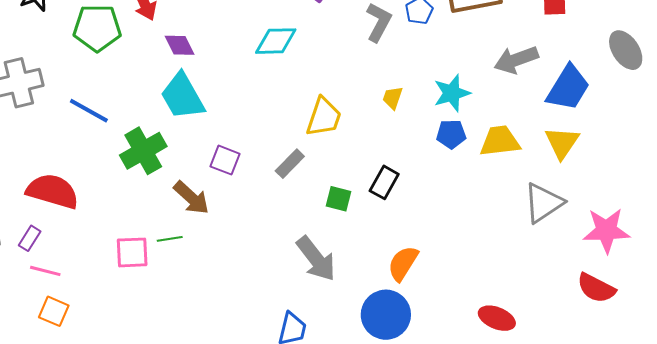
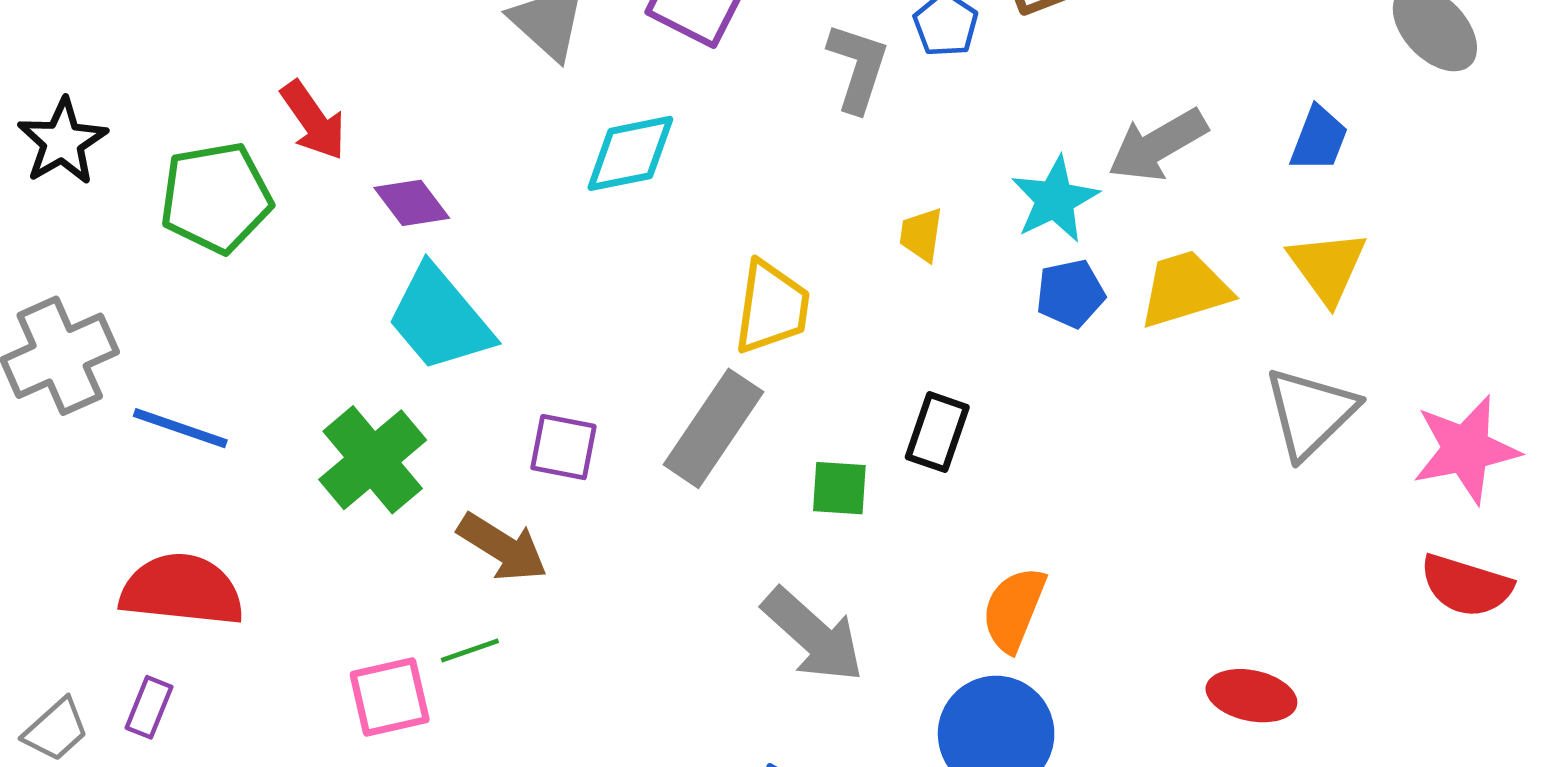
gray arrow: (516, 60) -> (1158, 145), moved
blue trapezoid: (568, 88) -> (1319, 139), size x0.6
blue line: (89, 111) -> (180, 428), moved
gray rectangle: (290, 164) -> (714, 428), size x1.6

